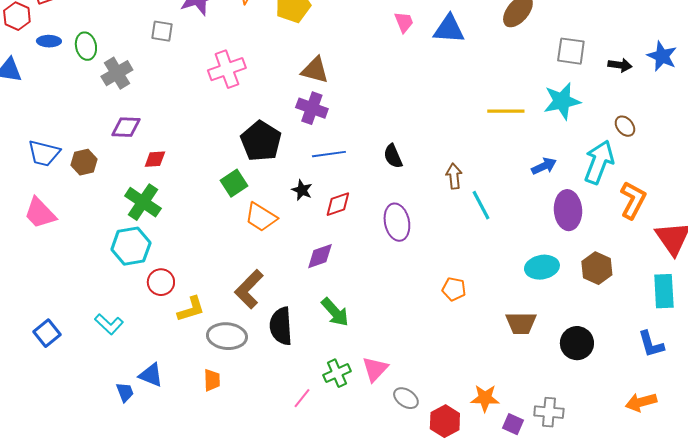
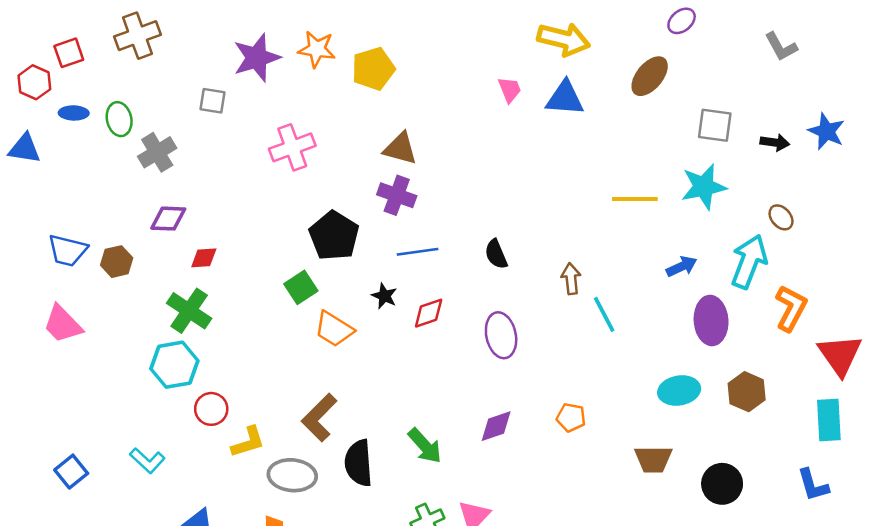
purple diamond: (320, 256) -> (496, 426), moved

